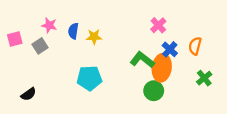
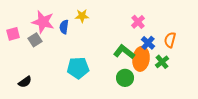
pink star: (49, 25) -> (43, 22), size x1.6
yellow star: (94, 37) -> (82, 16), moved
green cross: (204, 78) -> (162, 62), moved
green circle: (154, 91) -> (125, 78), moved

